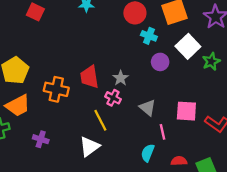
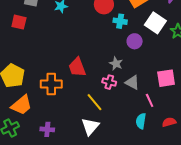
gray star: (121, 78) -> (116, 64), moved
pink cross: (113, 98) -> (109, 82), moved

